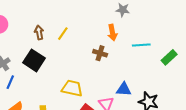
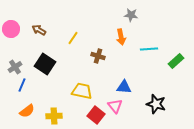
brown arrow: (39, 33) -> (39, 30), moved, turned -48
brown cross: (100, 53) -> (98, 56), moved
blue triangle: (124, 89) -> (124, 87), moved

